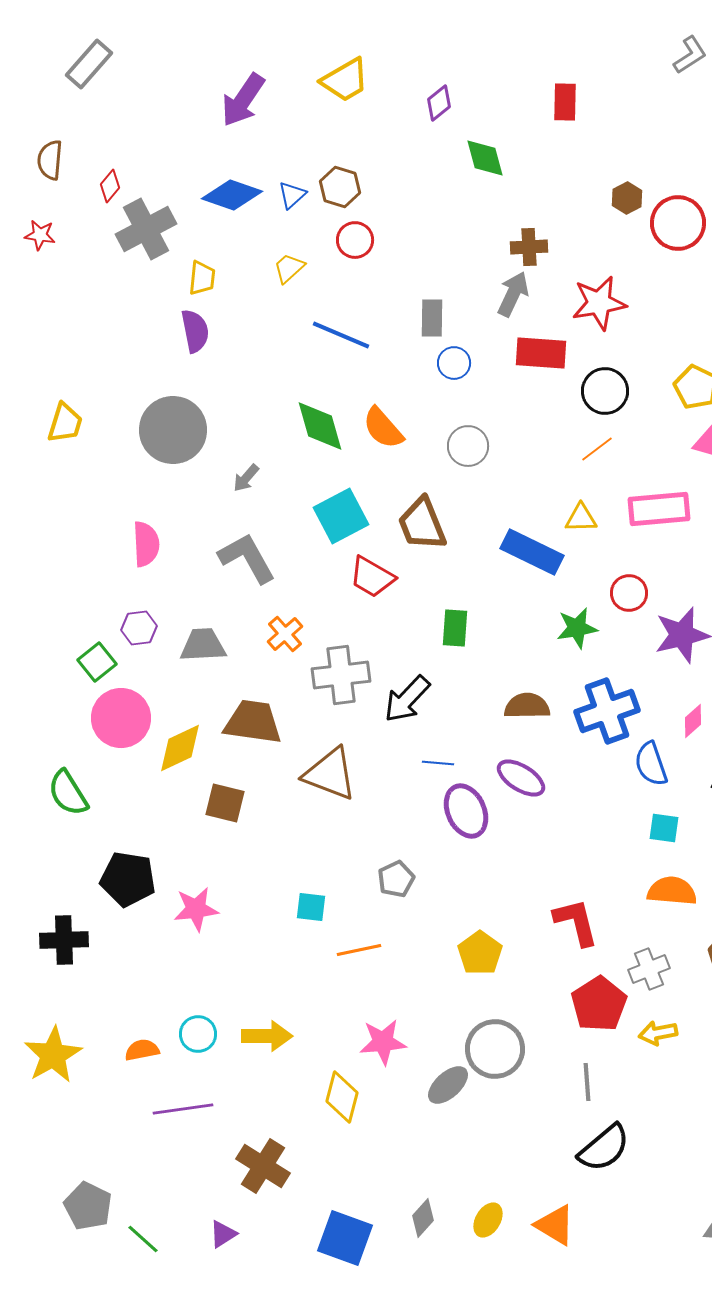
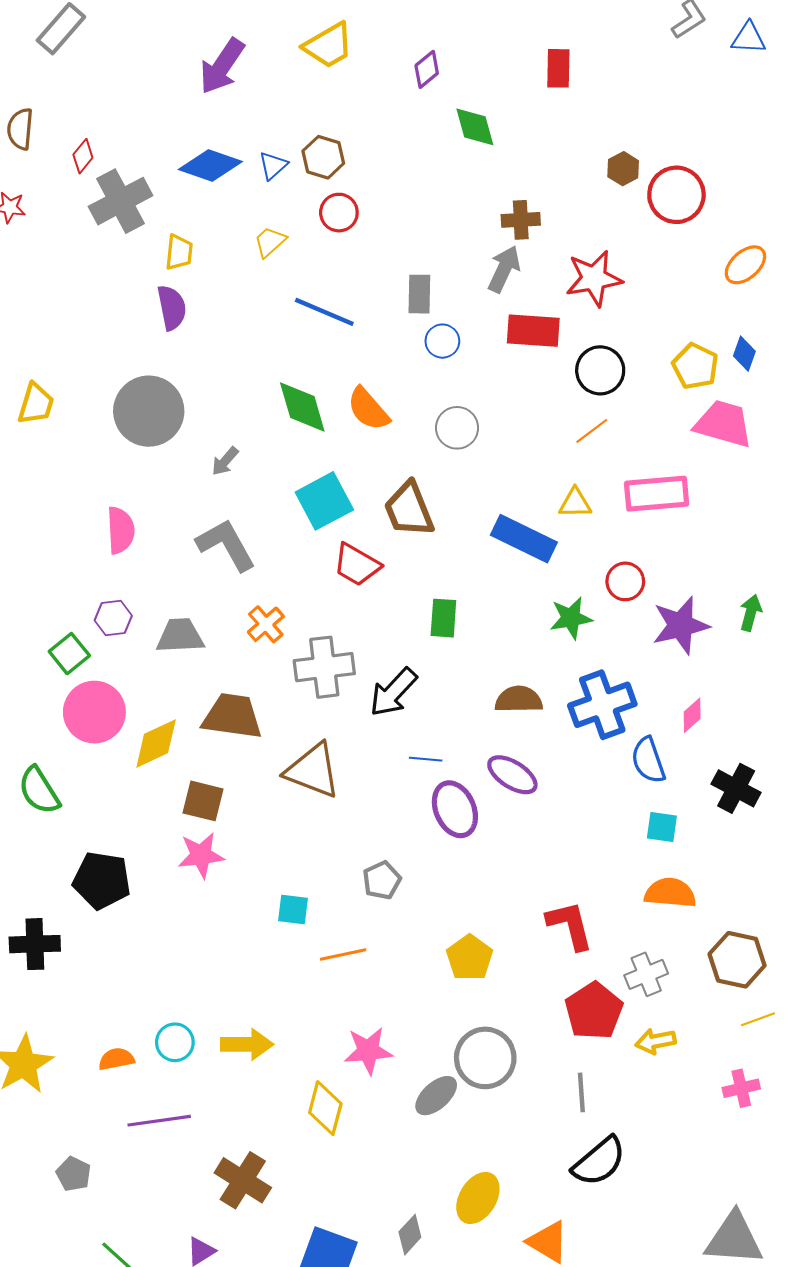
pink star: (196, 909) -> (201, 855), moved
gray pentagon: (88, 1206) -> (74, 1174), moved, size x0.7
yellow ellipse: (488, 1220) -> (478, 1198), moved, size x1.4

